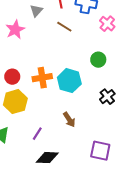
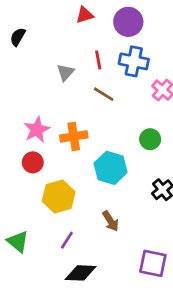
pink star: (15, 30) -> (37, 130), moved
orange cross: (42, 78) -> (74, 136), moved
yellow hexagon: (15, 102) -> (59, 197), moved

